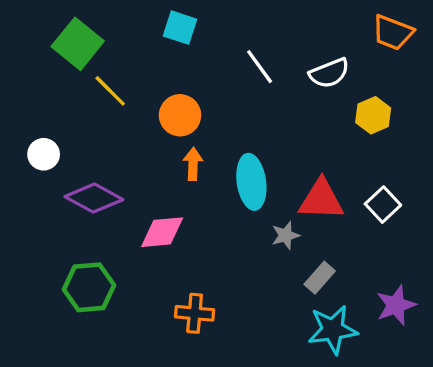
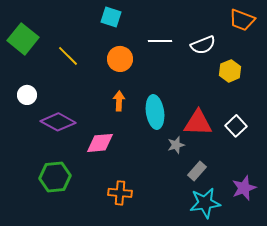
green square: (78, 44) -> (23, 39), moved
white line: (260, 67) -> (160, 41), turned -55
orange circle: (180, 115) -> (120, 59), moved

